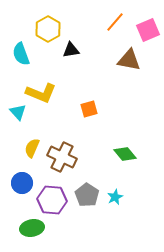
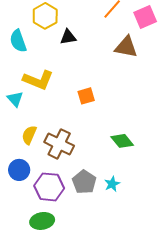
green ellipse: (32, 228) -> (42, 221), moved

